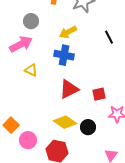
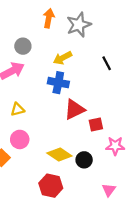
yellow triangle: (31, 70) -> (18, 109), moved, turned -40
red triangle: (69, 89) -> (74, 109), moved
pink circle: (28, 140) -> (20, 139), moved

